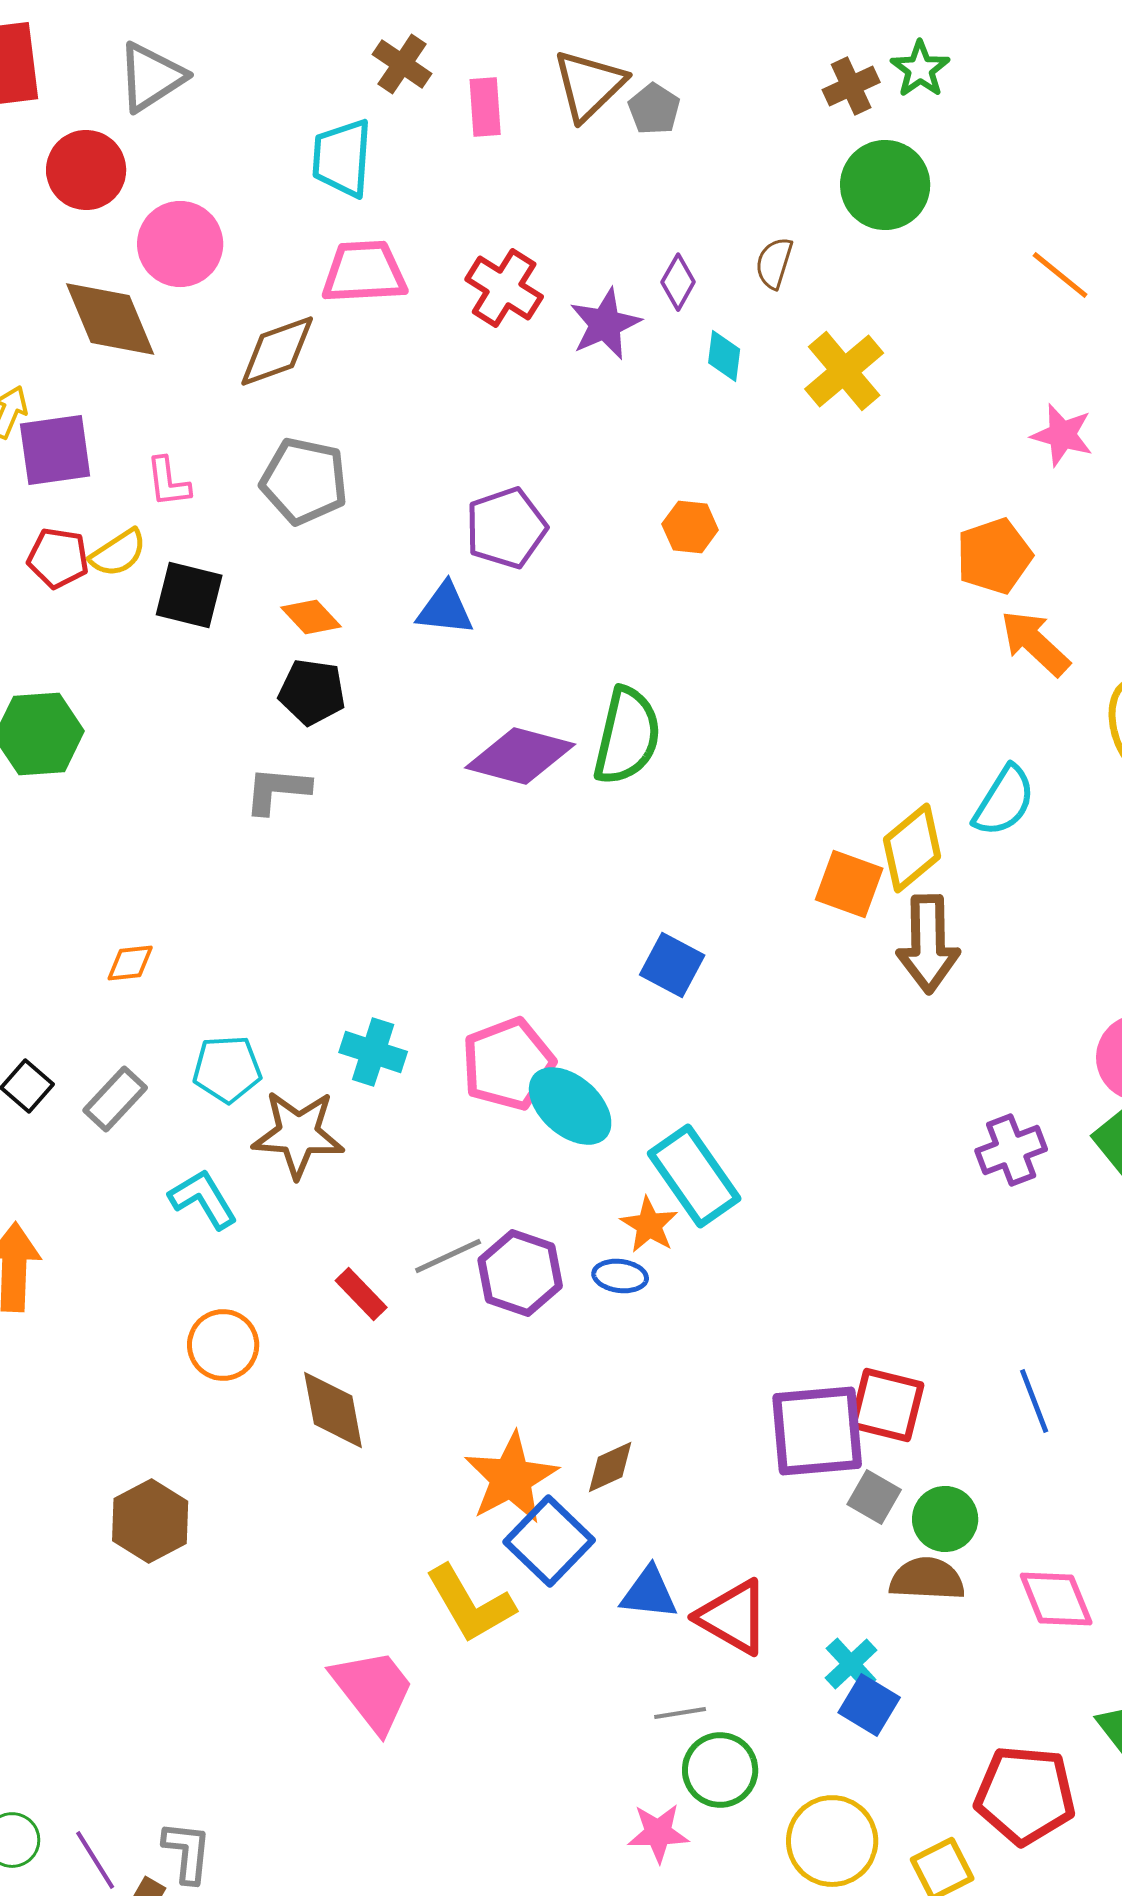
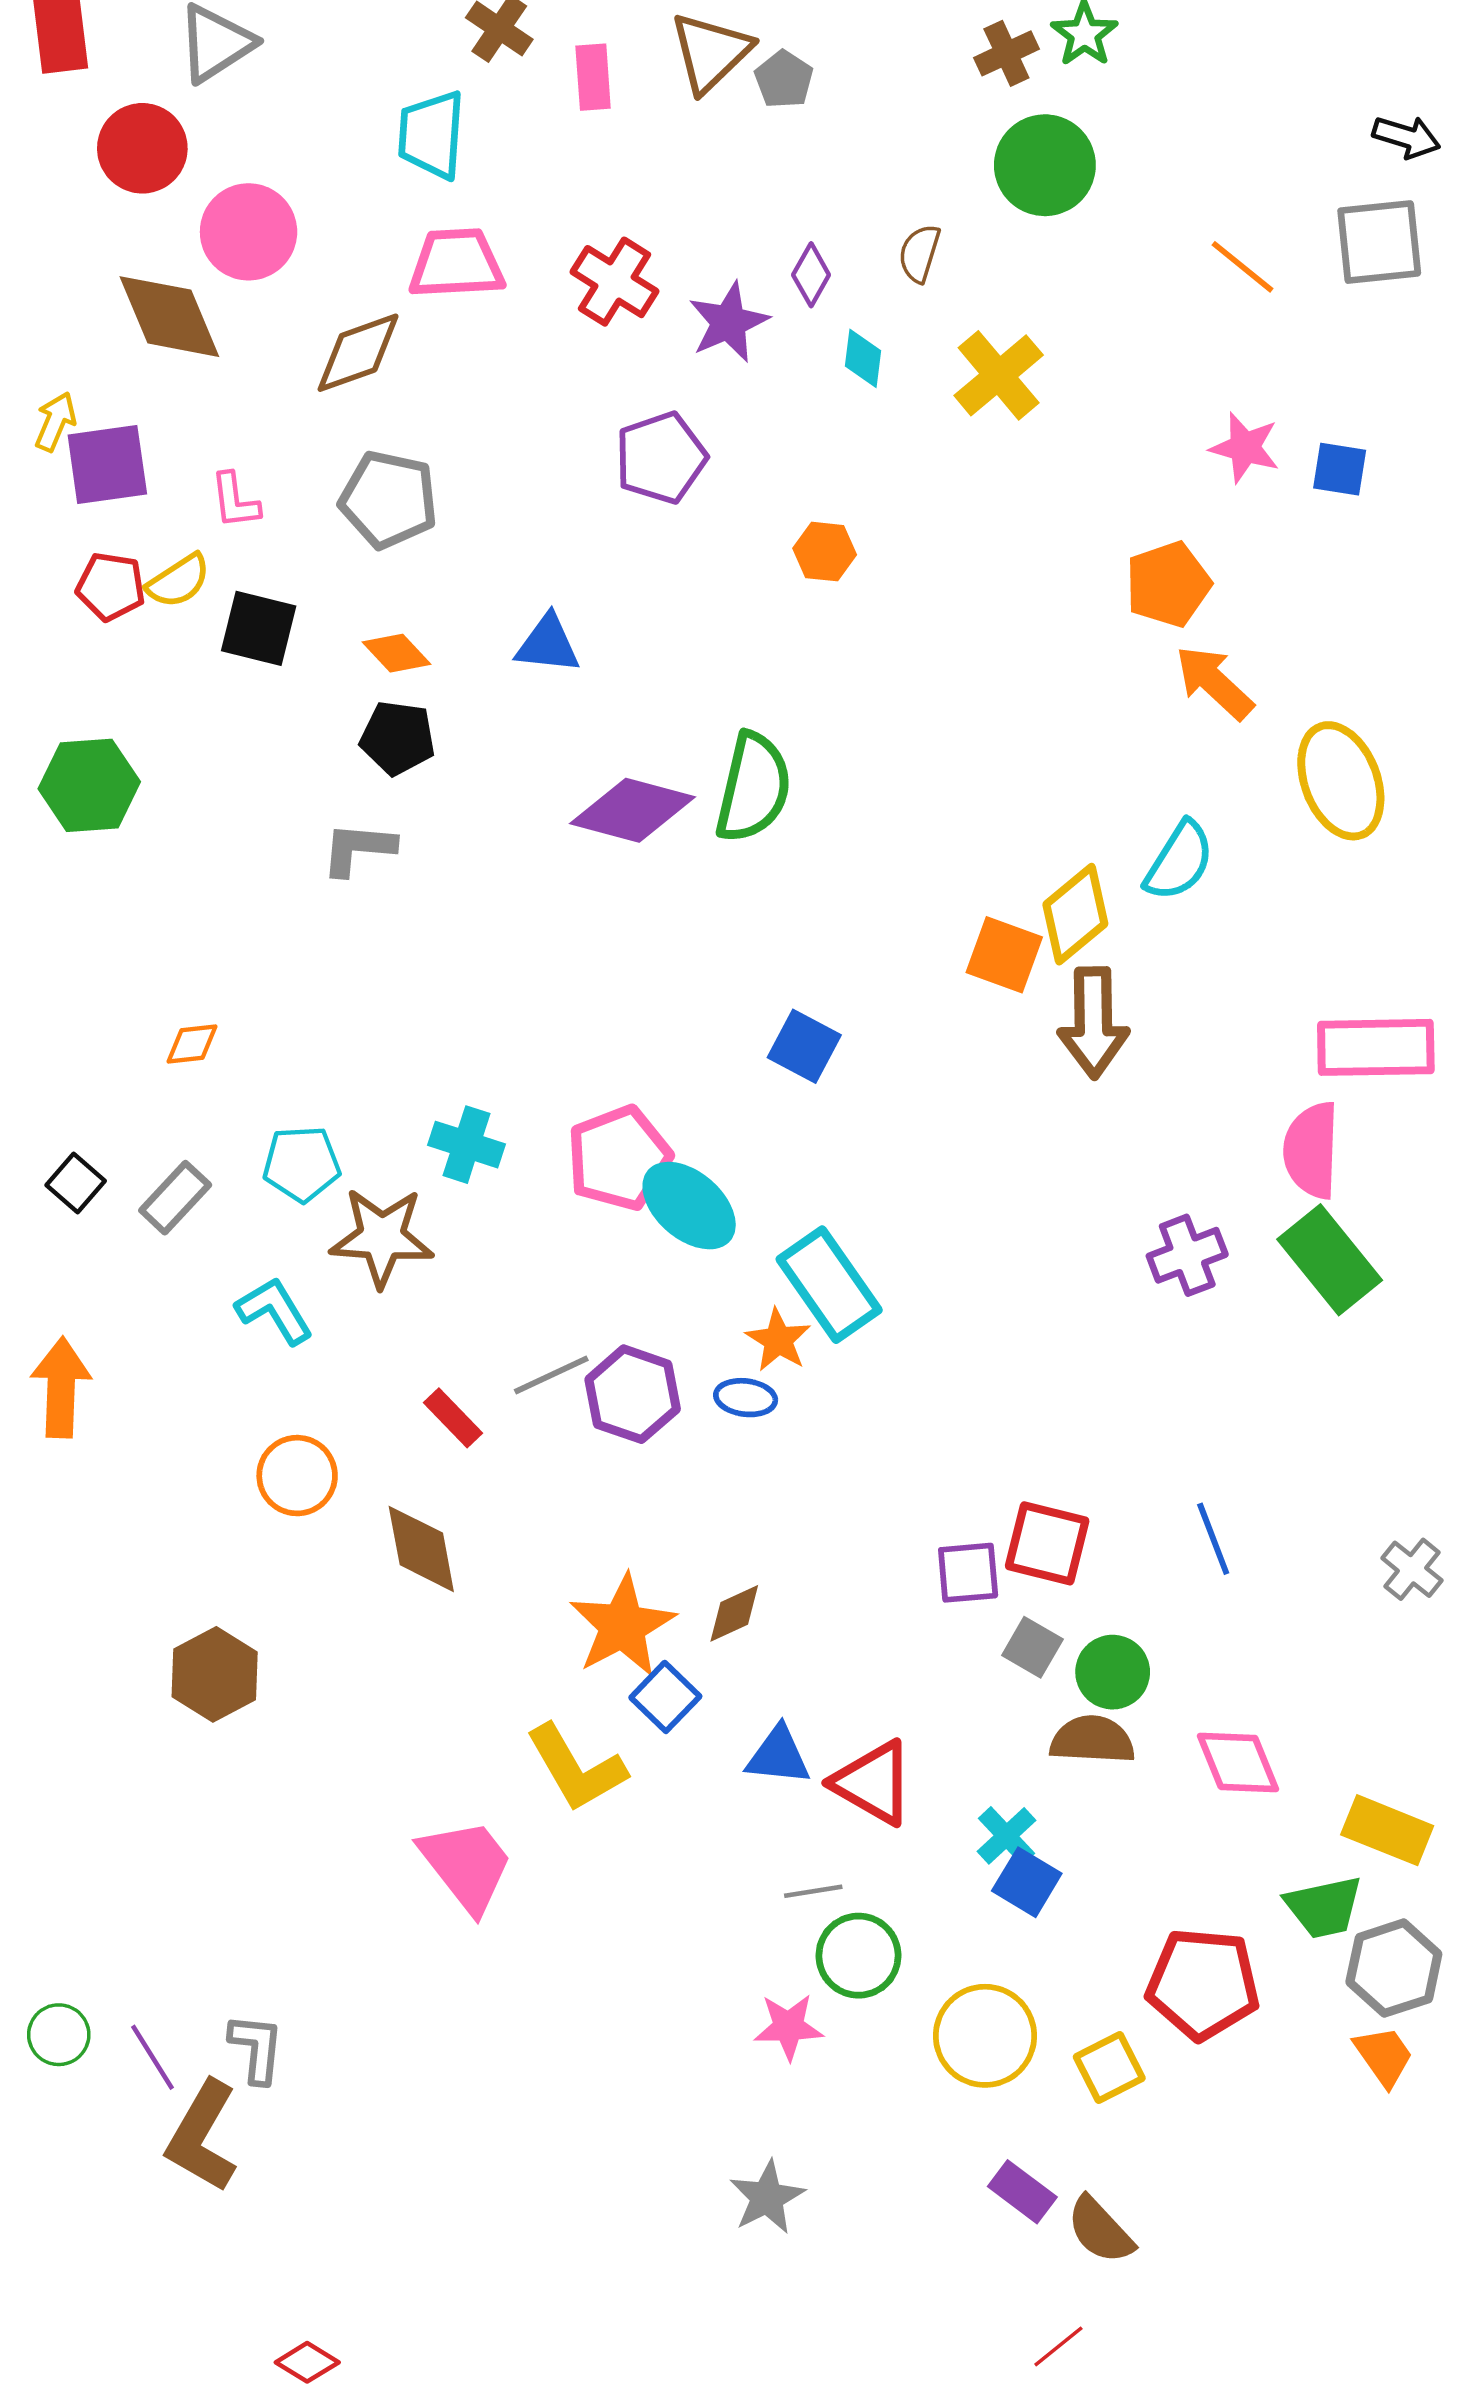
purple pentagon: (506, 528) -> (661, 458), moved
purple square: (817, 1431) -> (968, 1573), size x0.6
blue square: (549, 1541) -> (665, 1697), size x0.7

